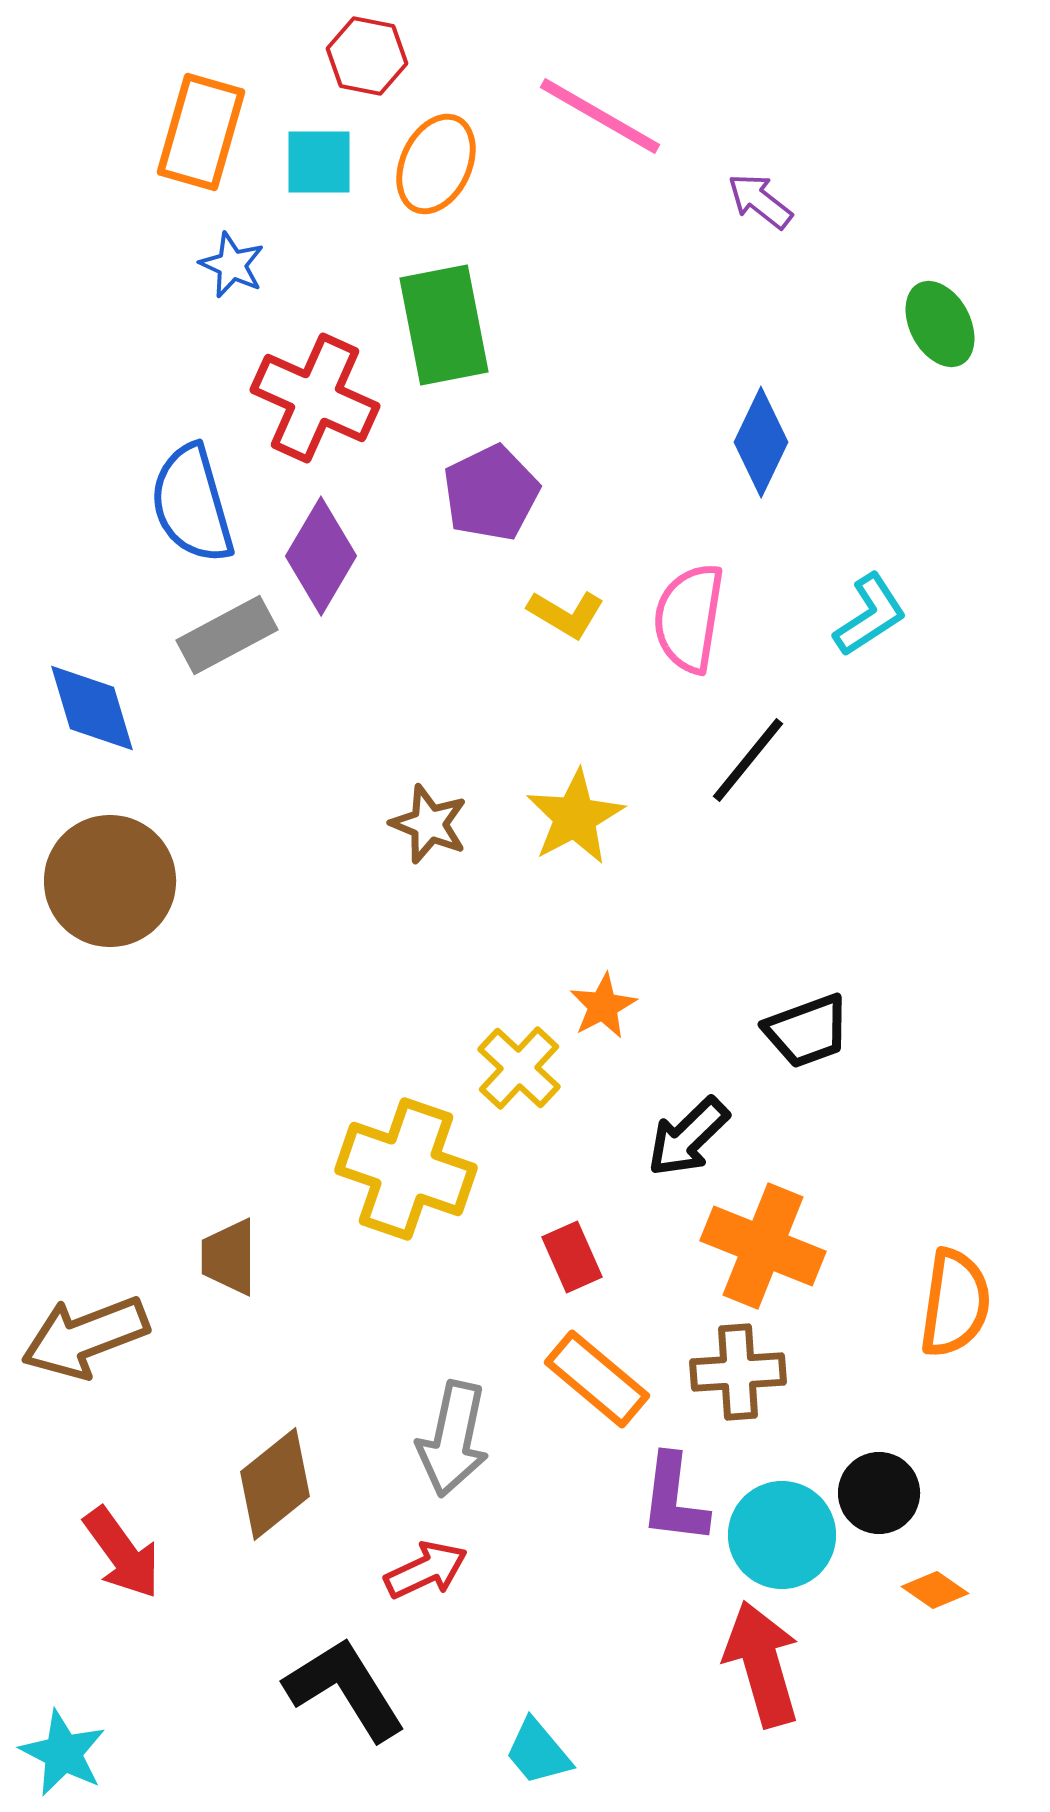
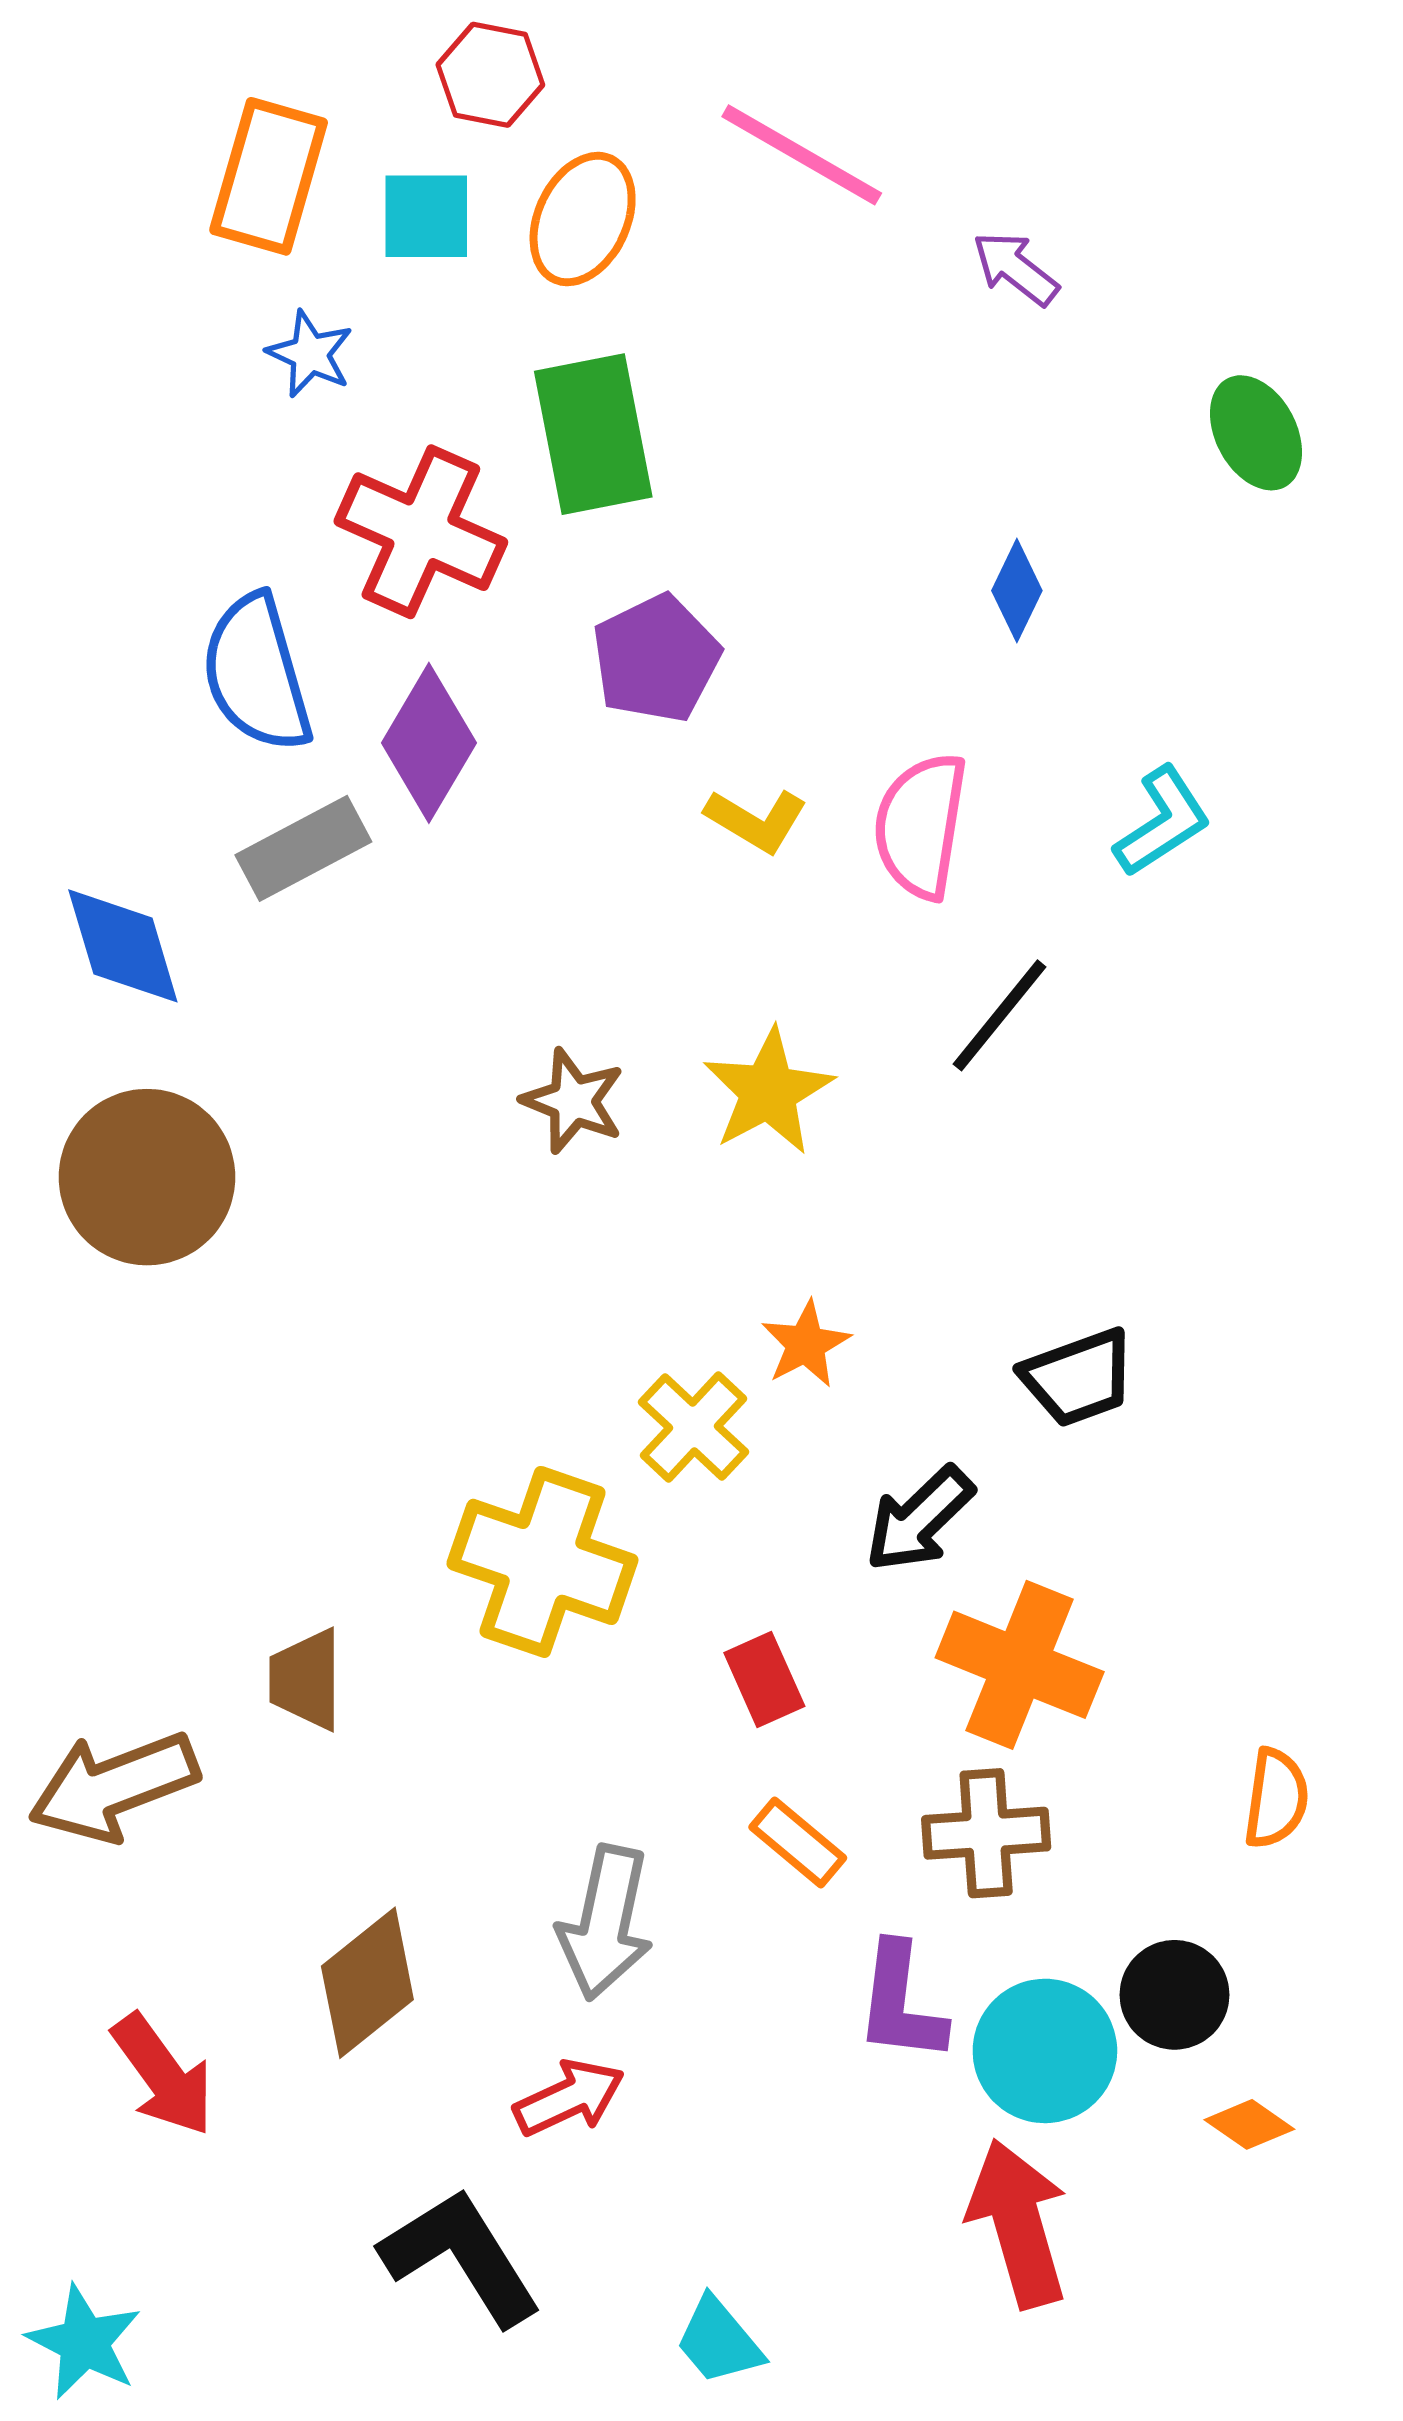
blue diamond: (761, 442) -> (1017, 591), size x0.7
orange semicircle: (955, 1303) -> (1276, 1798), moved, size x0.7
orange rectangle: (597, 1379) -> (798, 1843), size x0.7

